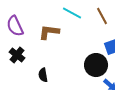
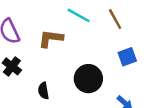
black circle: (96, 65) -> (88, 79), moved

